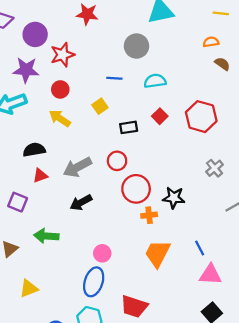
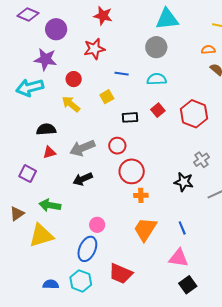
gray circle: (136, 46) -> (156, 47), moved
red star: (63, 55) -> (94, 49), moved
black star: (174, 198) -> (184, 182), moved
pink triangle: (210, 275) -> (178, 258), moved
yellow triangle: (29, 288) -> (41, 235), moved, size x1.5

